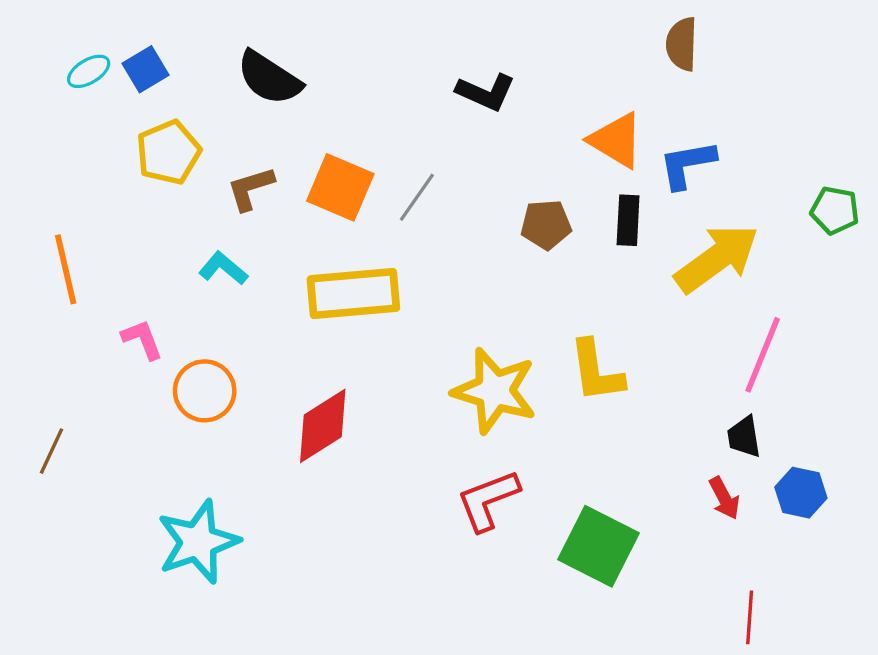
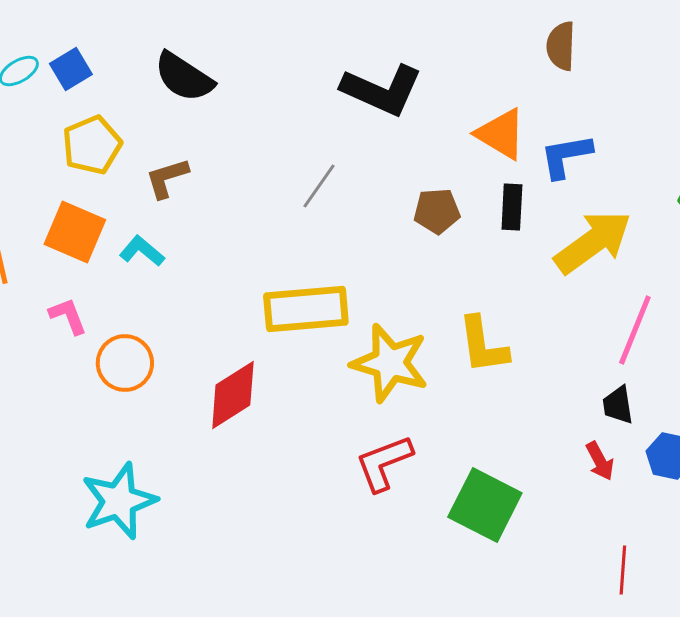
black L-shape: (486, 92) -> (382, 90), size x1.5
orange square: (340, 187) -> (75, 232), moved
yellow rectangle: (353, 293) -> (306, 309), moved

